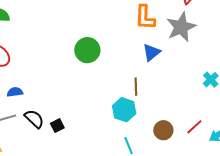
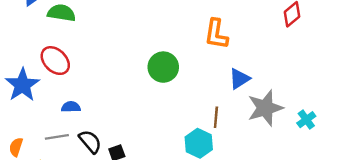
orange L-shape: (145, 17) -> (216, 34), moved
gray star: (181, 27) -> (265, 108), moved

